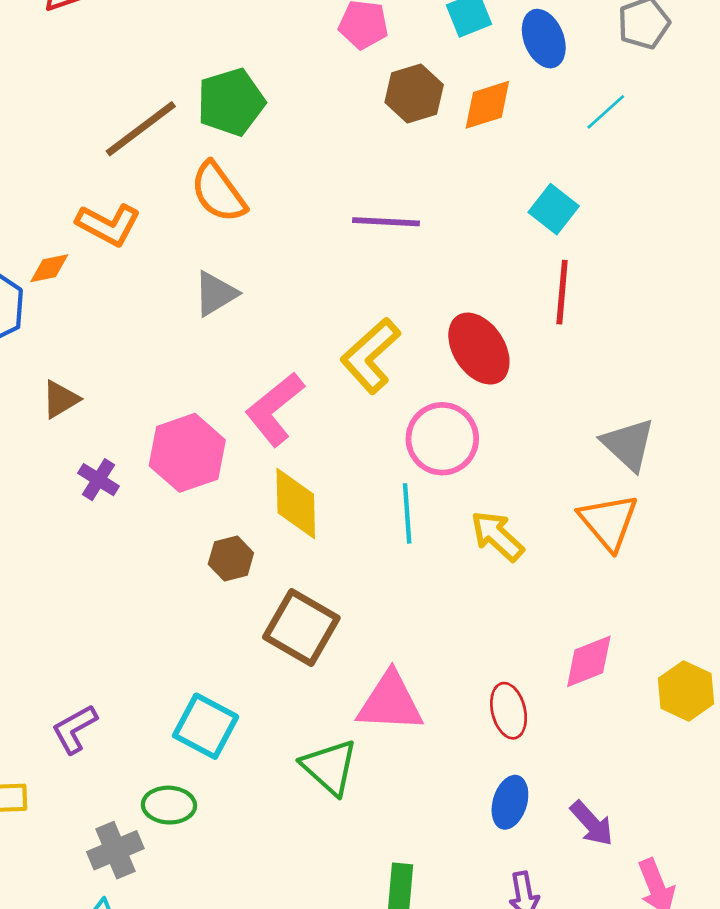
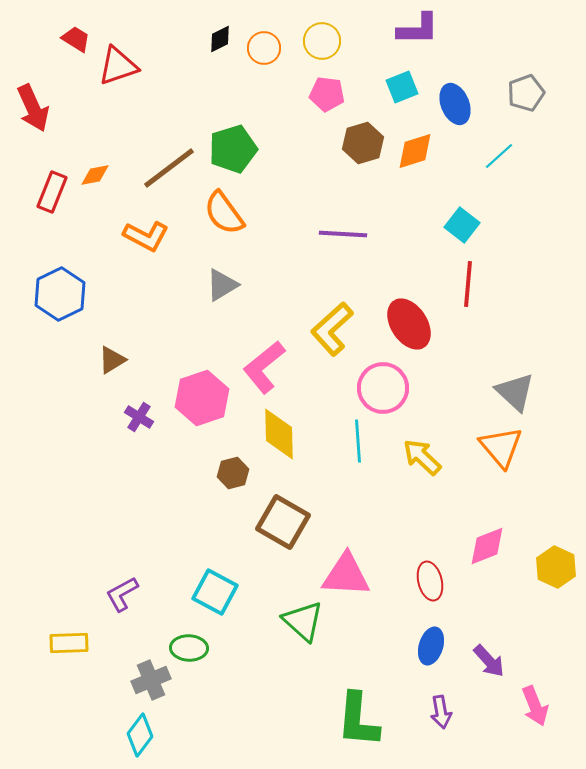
orange diamond: (49, 268) -> (95, 175), moved

